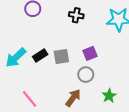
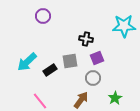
black cross: (76, 15) -> (86, 39), moved
black rectangle: (40, 55) -> (50, 70), moved

